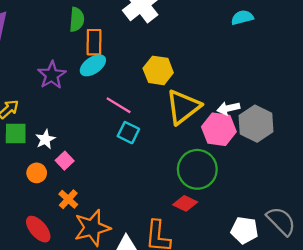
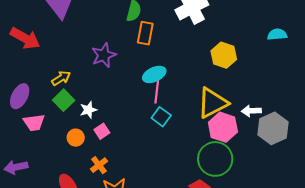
cyan ellipse: (93, 65) -> (154, 74), moved
yellow hexagon: (158, 70) -> (224, 55), moved
pink line: (119, 105) -> (157, 92), turned 55
pink hexagon: (219, 129) -> (223, 127), moved
green square: (16, 133) -> (64, 100), turned 35

